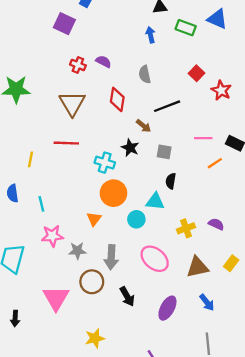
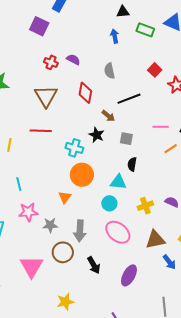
cyan circle: (136, 219) -> (109, 203), moved
blue arrow: (207, 302) -> (169, 262), moved

